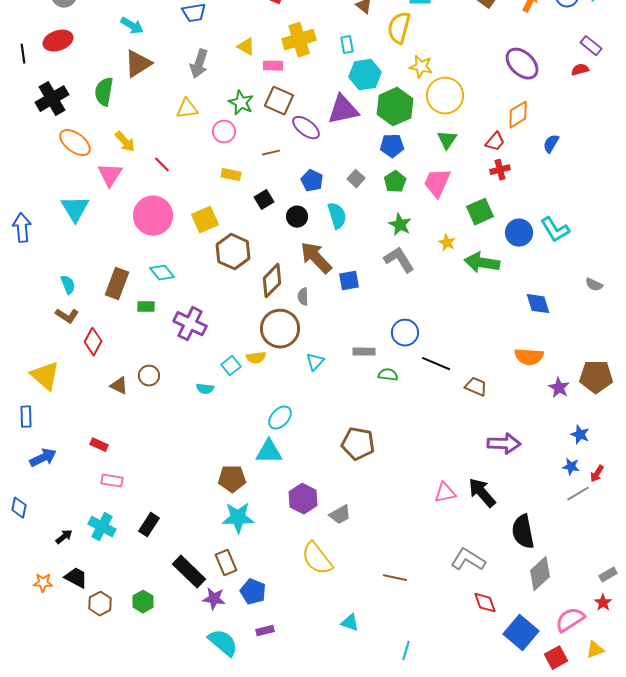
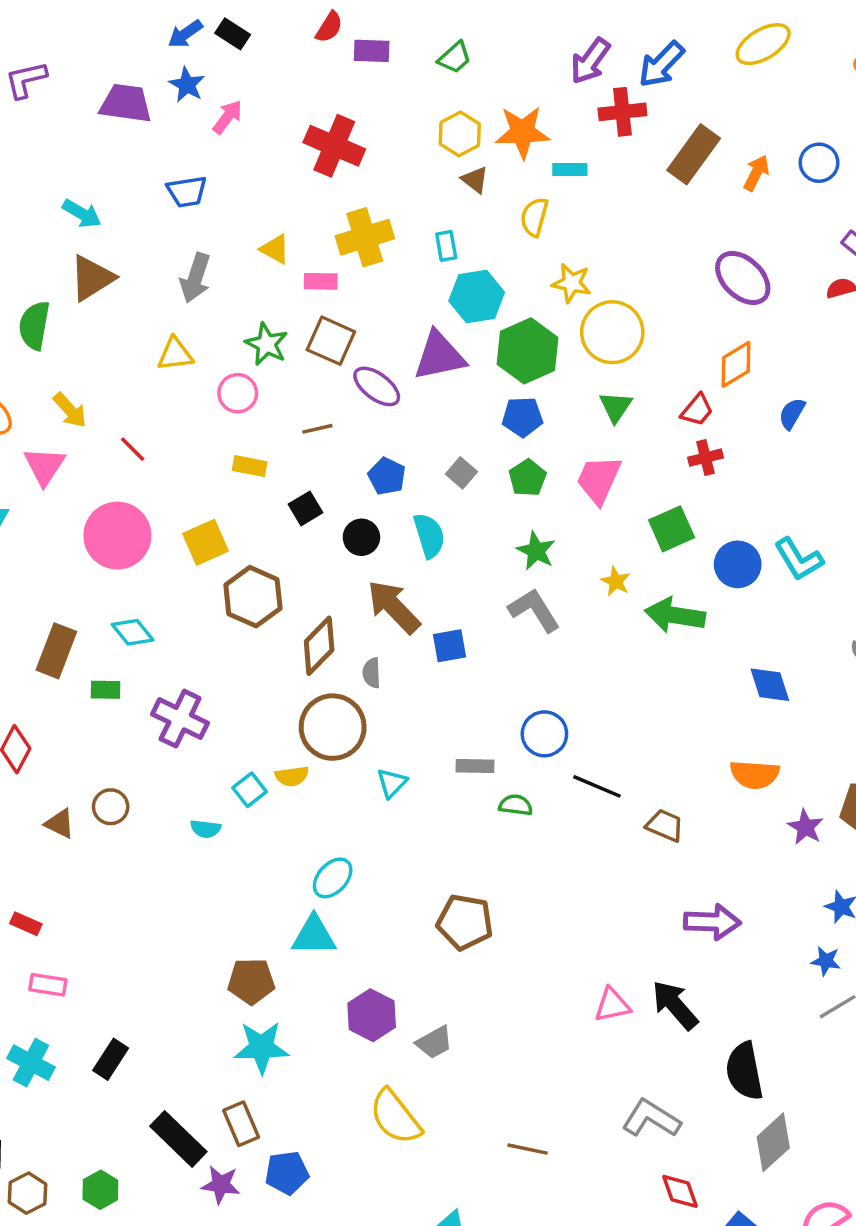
yellow semicircle: (399, 28) -> (534, 217), size x0.7
blue pentagon: (253, 592) -> (287, 1173), turned -30

